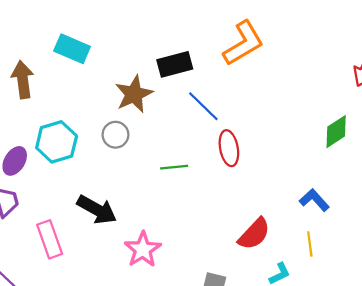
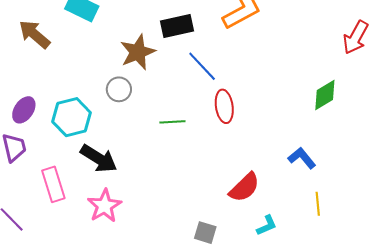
brown arrow: (23, 80) -> (34, 34), turned -44
cyan hexagon: (57, 142) -> (72, 117), moved
yellow line: (310, 244) -> (318, 204), moved
pink star: (143, 249) -> (104, 206), moved

